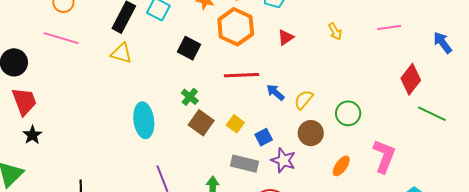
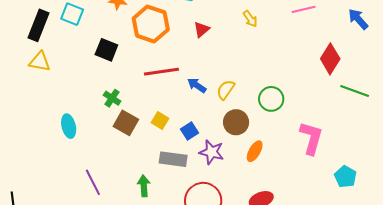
cyan ellipse: (144, 120) -> (69, 126), size x0.7
orange ellipse: (341, 166) -> (255, 151), moved

